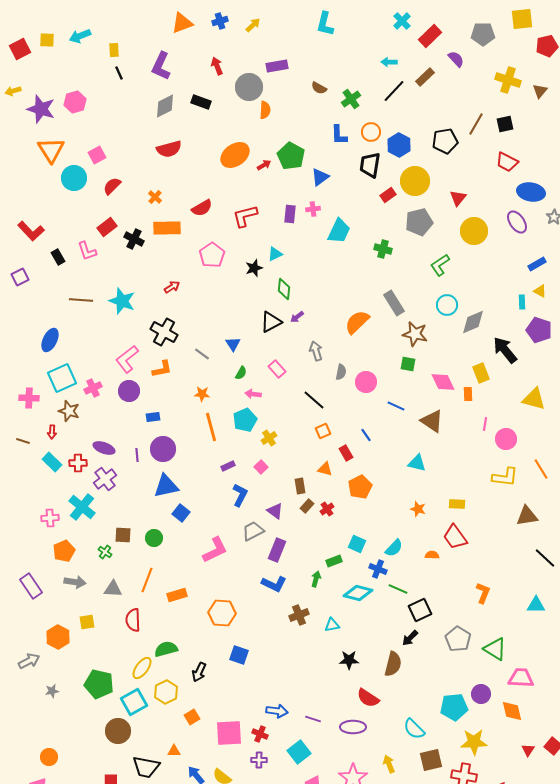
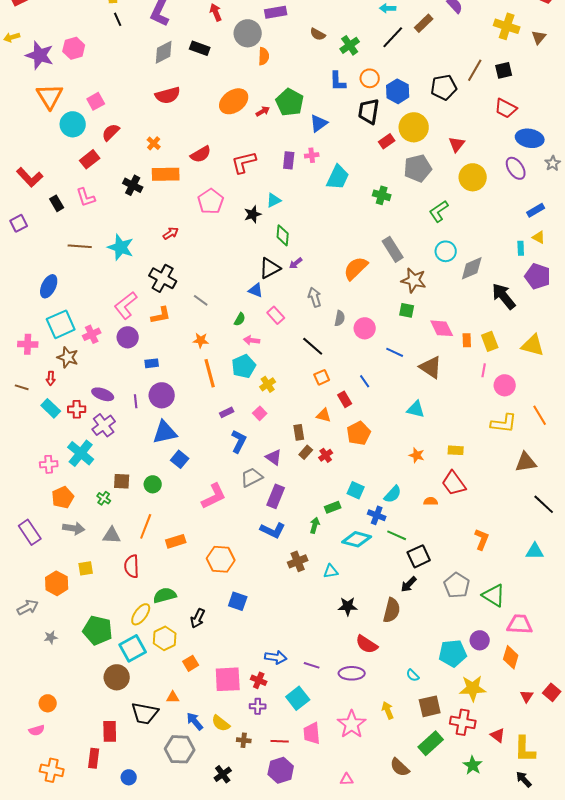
red rectangle: (107, 227) -> (90, 159), moved
blue triangle: (233, 344) -> (256, 290), moved, turned -35
yellow rectangle: (481, 373) -> (490, 341), moved
orange diamond: (512, 711) -> (511, 657), turned 30
cyan semicircle: (414, 729) -> (413, 675), size x0.6

